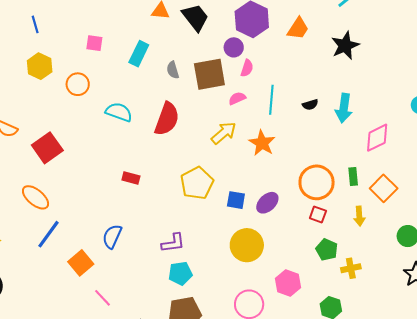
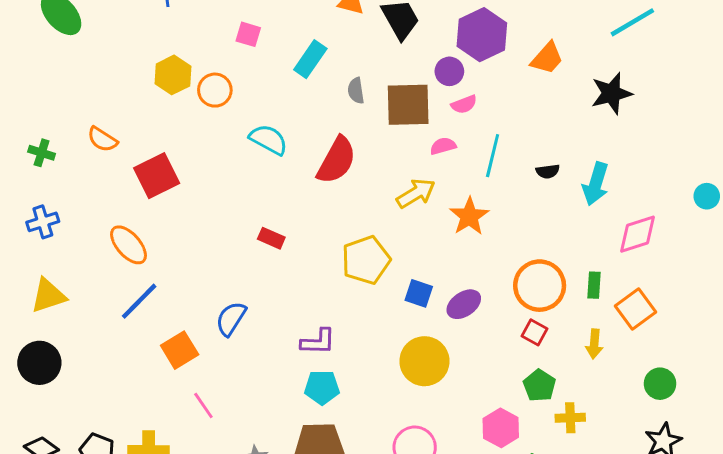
yellow hexagon: (40, 66) -> (173, 75), moved
pink semicircle: (247, 68) -> (464, 104), turned 42
pink hexagon: (288, 283) -> (501, 428), moved

